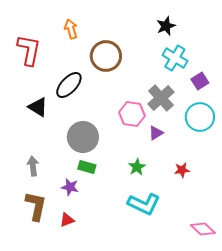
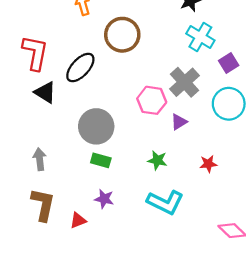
red L-shape: (29, 50) -> (35, 53), moved
green star: (137, 167) -> (157, 160), turned -30
purple star: (70, 187) -> (104, 199), moved

